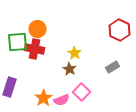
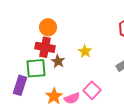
green square: (18, 42) -> (36, 68), moved
brown star: (70, 69) -> (58, 61), moved

